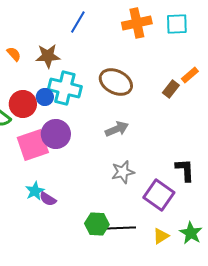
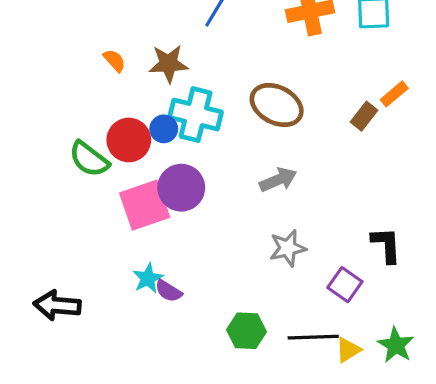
purple square: (159, 195) -> (345, 285), size x0.7
black line: (120, 228) -> (313, 337), moved

